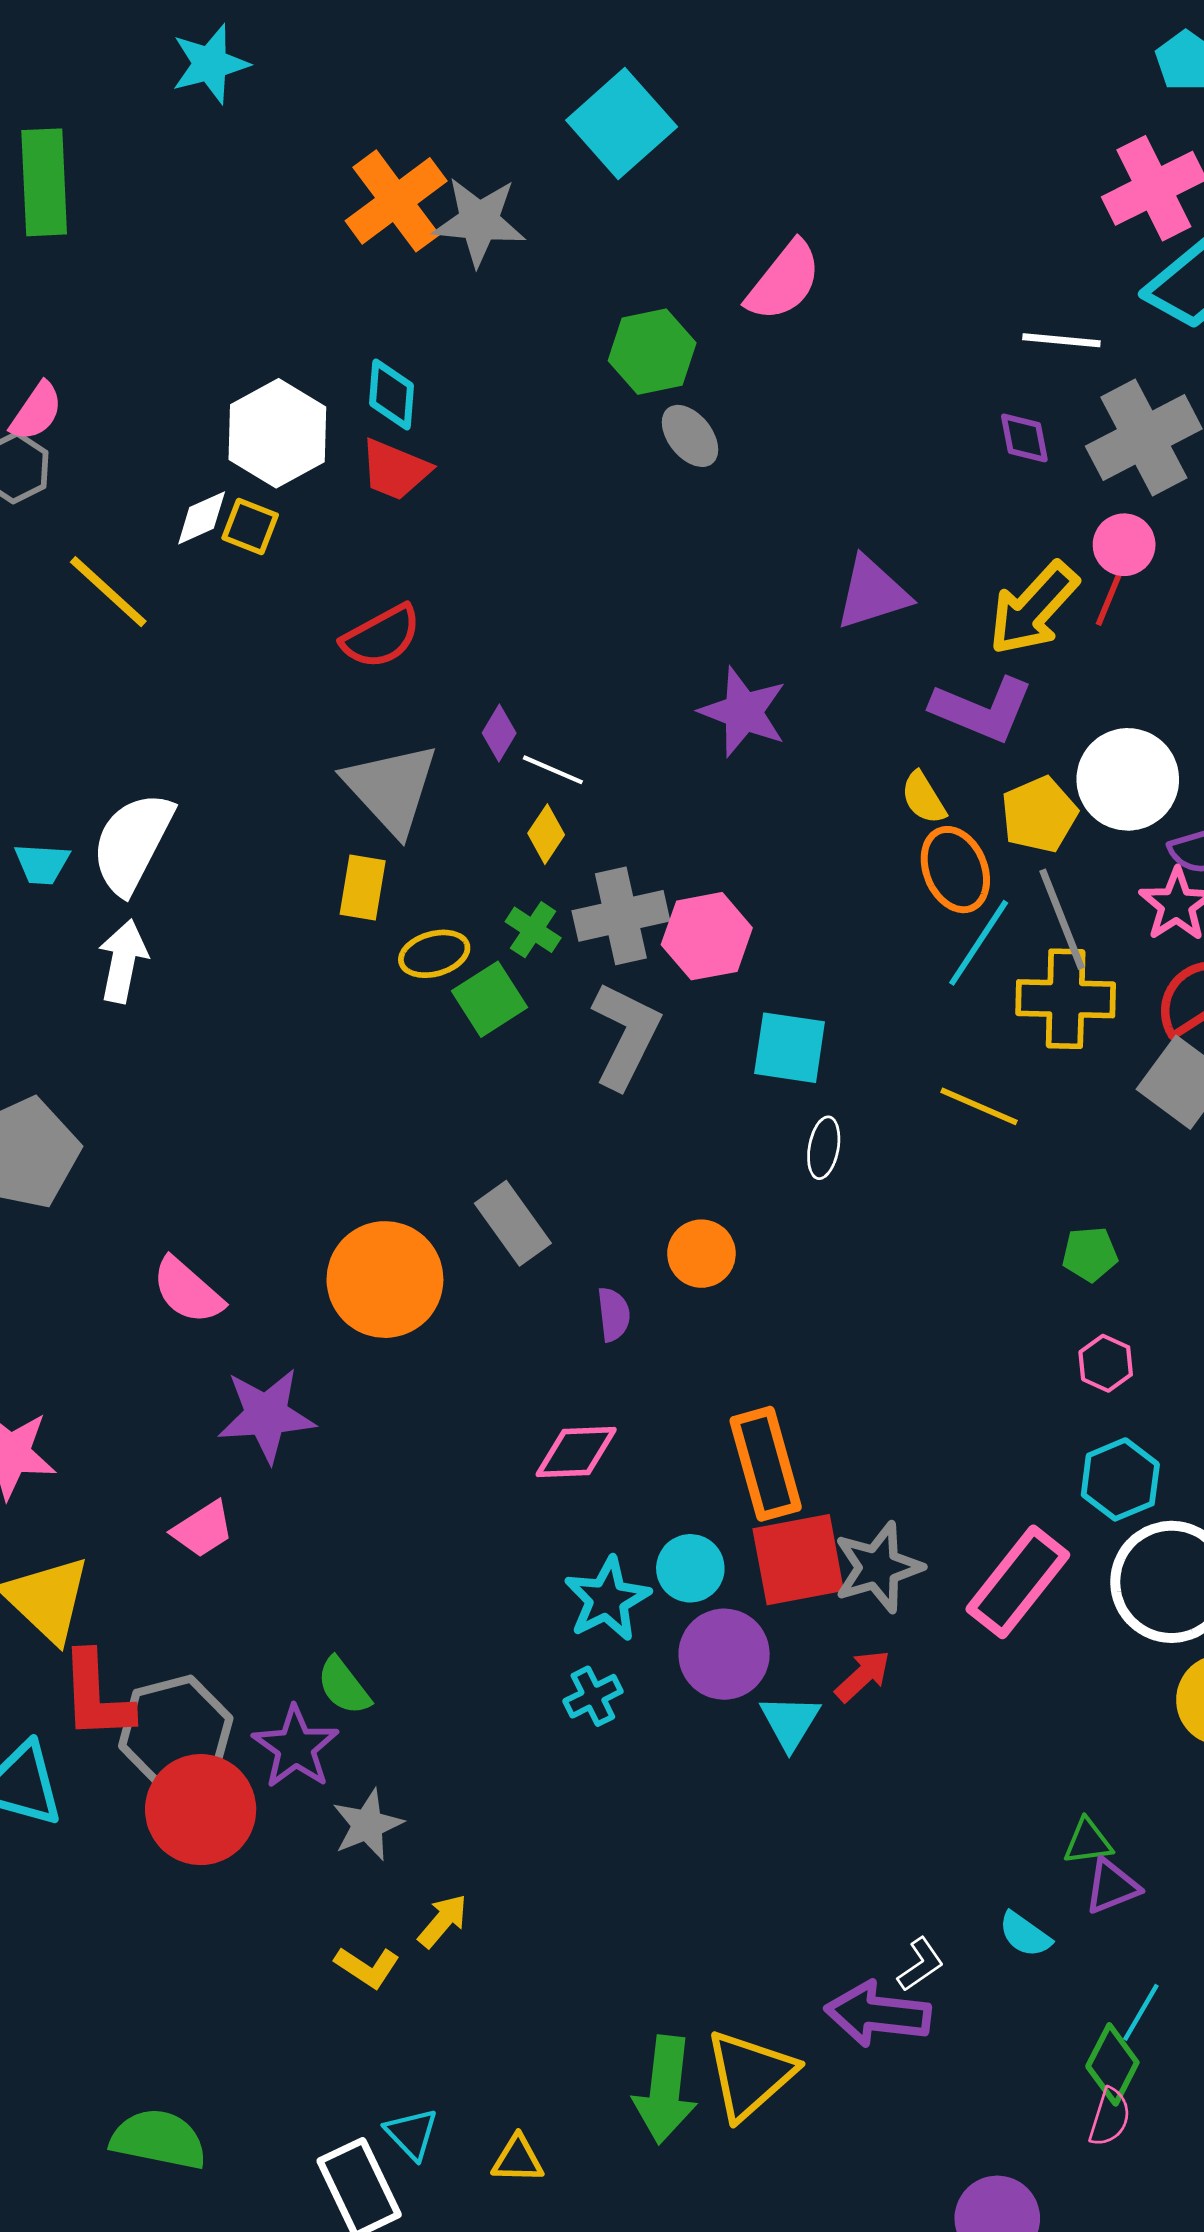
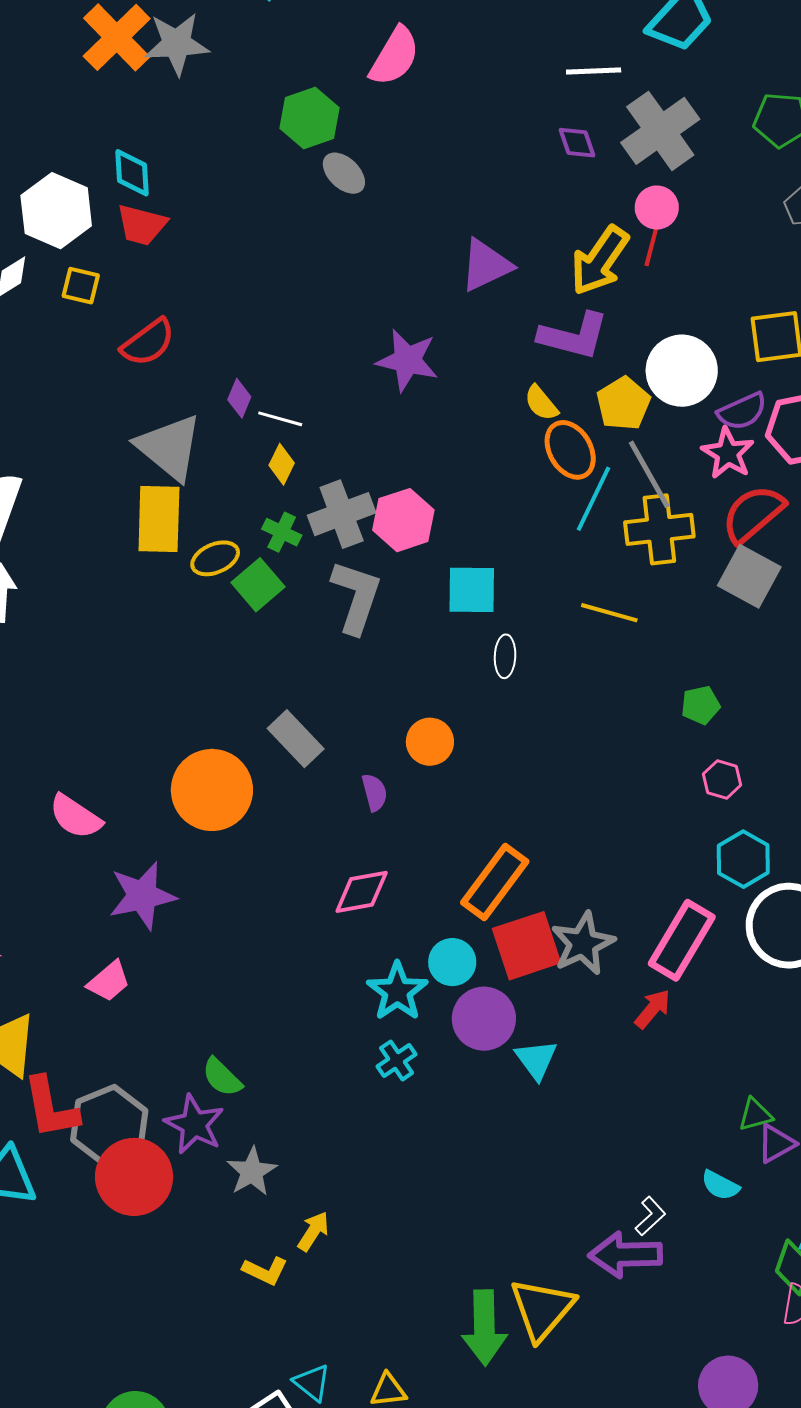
yellow square: (250, 526) -> (81, 286), moved
yellow rectangle: (363, 888) -> (159, 519), size x1.5
orange rectangle: (766, 1464) -> (495, 882), turned 60
red arrow: (863, 1676) -> (653, 1009), moved

